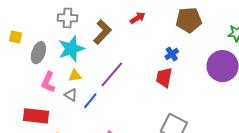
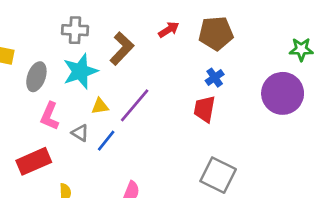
brown pentagon: (189, 20) -> (216, 33), moved
yellow triangle: (75, 76) -> (100, 106), moved
red rectangle: (36, 116) -> (34, 161), turned -30

